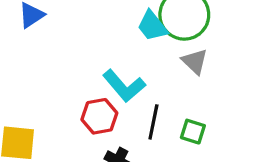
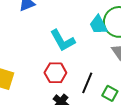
cyan L-shape: (124, 86) -> (63, 40), moved

